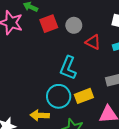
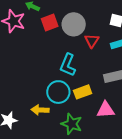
gray circle: (74, 25) -> (74, 24), size x1.5
red triangle: (93, 42) -> (92, 41), turned 35

